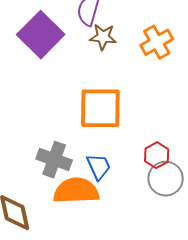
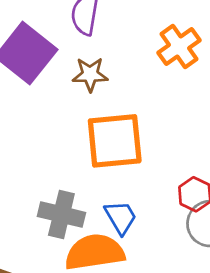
brown star: (103, 37) -> (90, 74), moved

